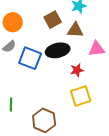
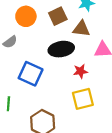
orange circle: (13, 22) -> (26, 16), moved
blue square: (30, 58) -> (31, 74), moved

